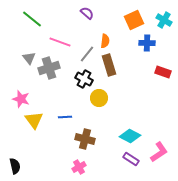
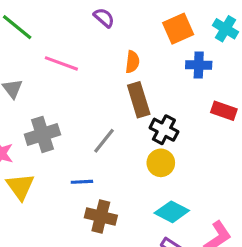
gray line: (87, 54) -> (104, 141), moved
gray cross: (49, 68) -> (42, 134), moved
black cross: (84, 79) -> (164, 130), moved
yellow circle: (99, 98) -> (161, 163), moved
blue line: (65, 117) -> (82, 182), moved

